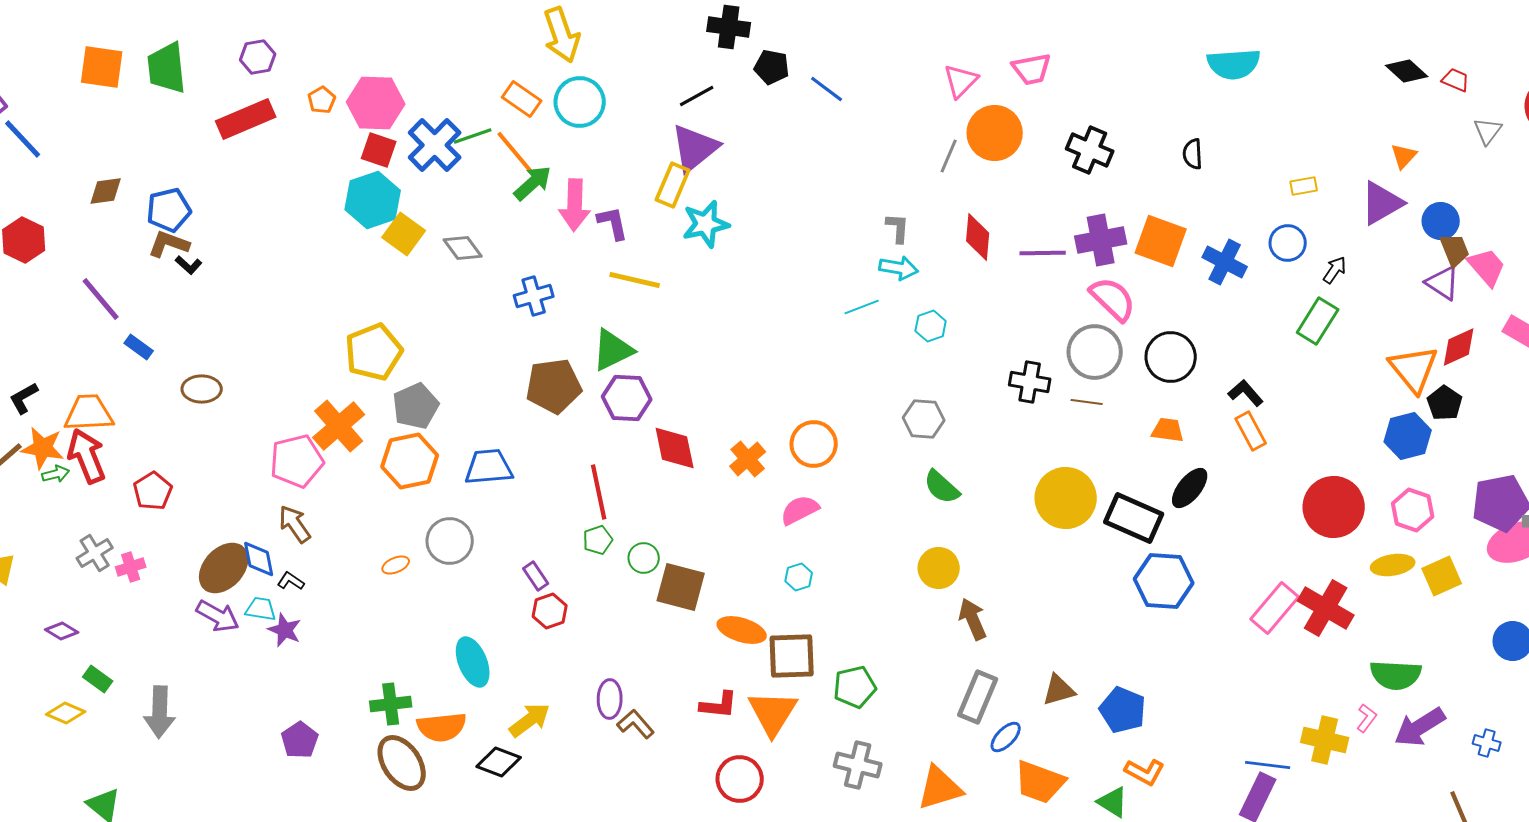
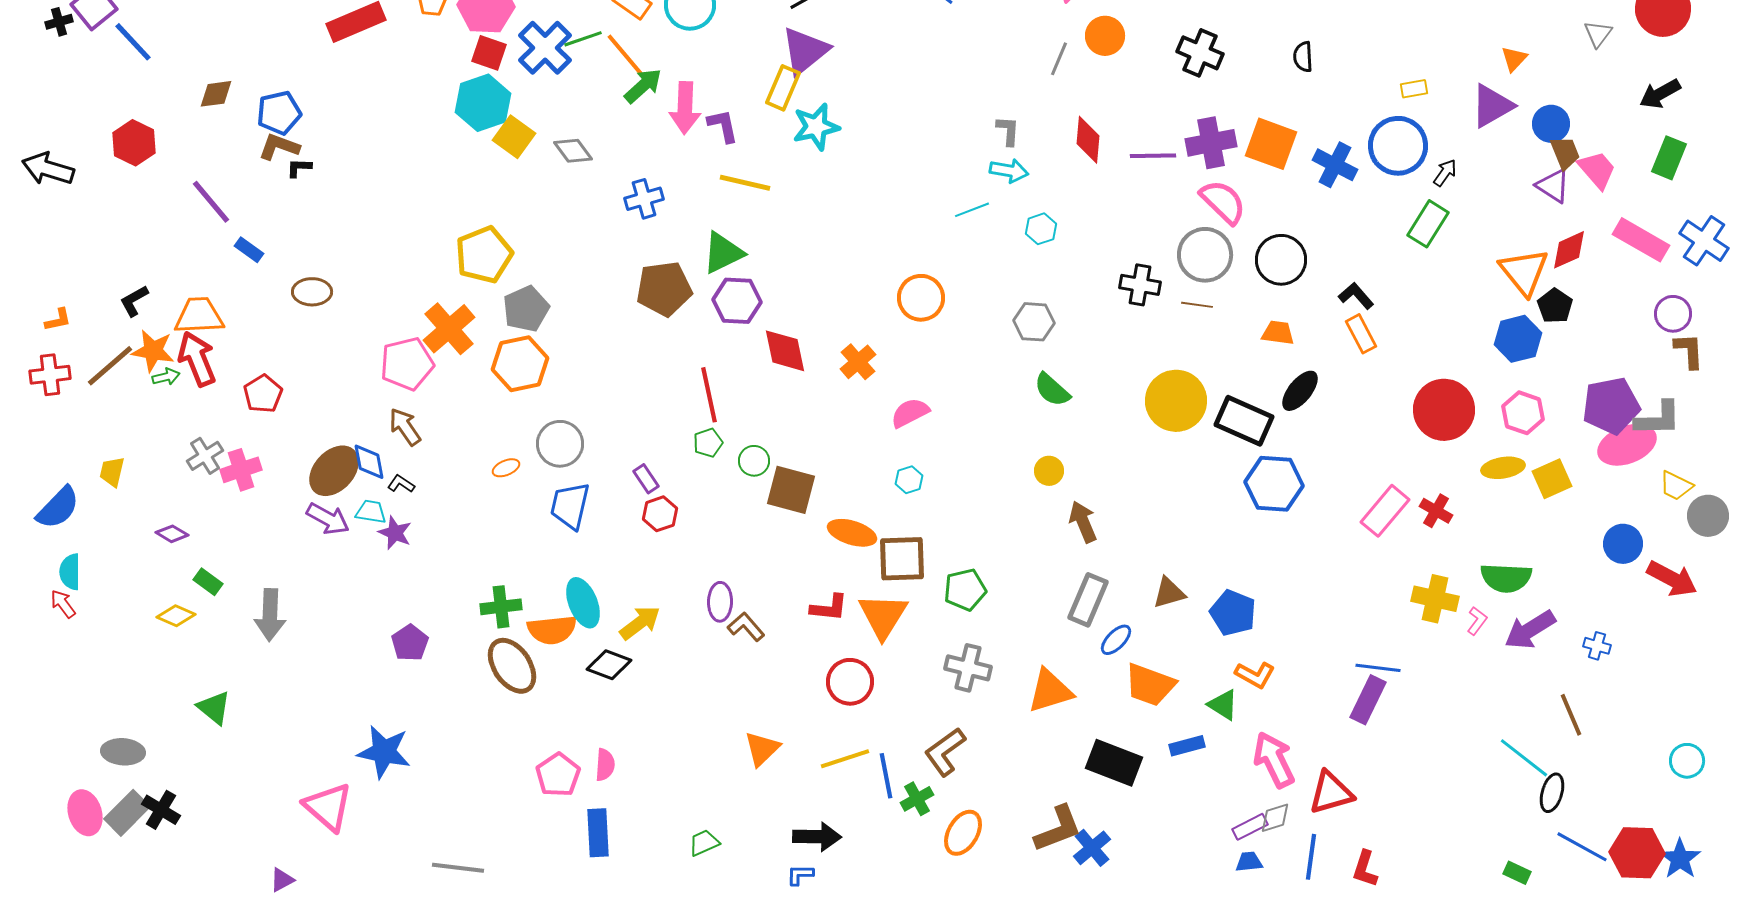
orange circle: (995, 133) -> (1105, 36), size x0.7
blue circle: (1288, 243) -> (1398, 146), size x1.6
black L-shape: (189, 265) -> (299, 168), turned 140
orange circle: (814, 444) -> (921, 298), moved
blue trapezoid: (489, 467) -> (570, 506), moved, turned -72
pink cross: (131, 567) -> (241, 470), size x1.4
yellow circle: (939, 568) -> (1049, 471), size x0.7
red cross: (1326, 608) -> (1436, 511), size x0.6
cyan ellipse: (473, 662) -> (583, 603), moved
yellow cross: (1325, 740) -> (1435, 599), moved

